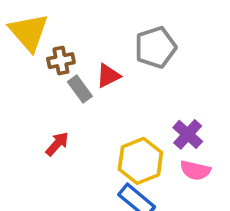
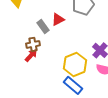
brown cross: (61, 61) -> (33, 44), moved

